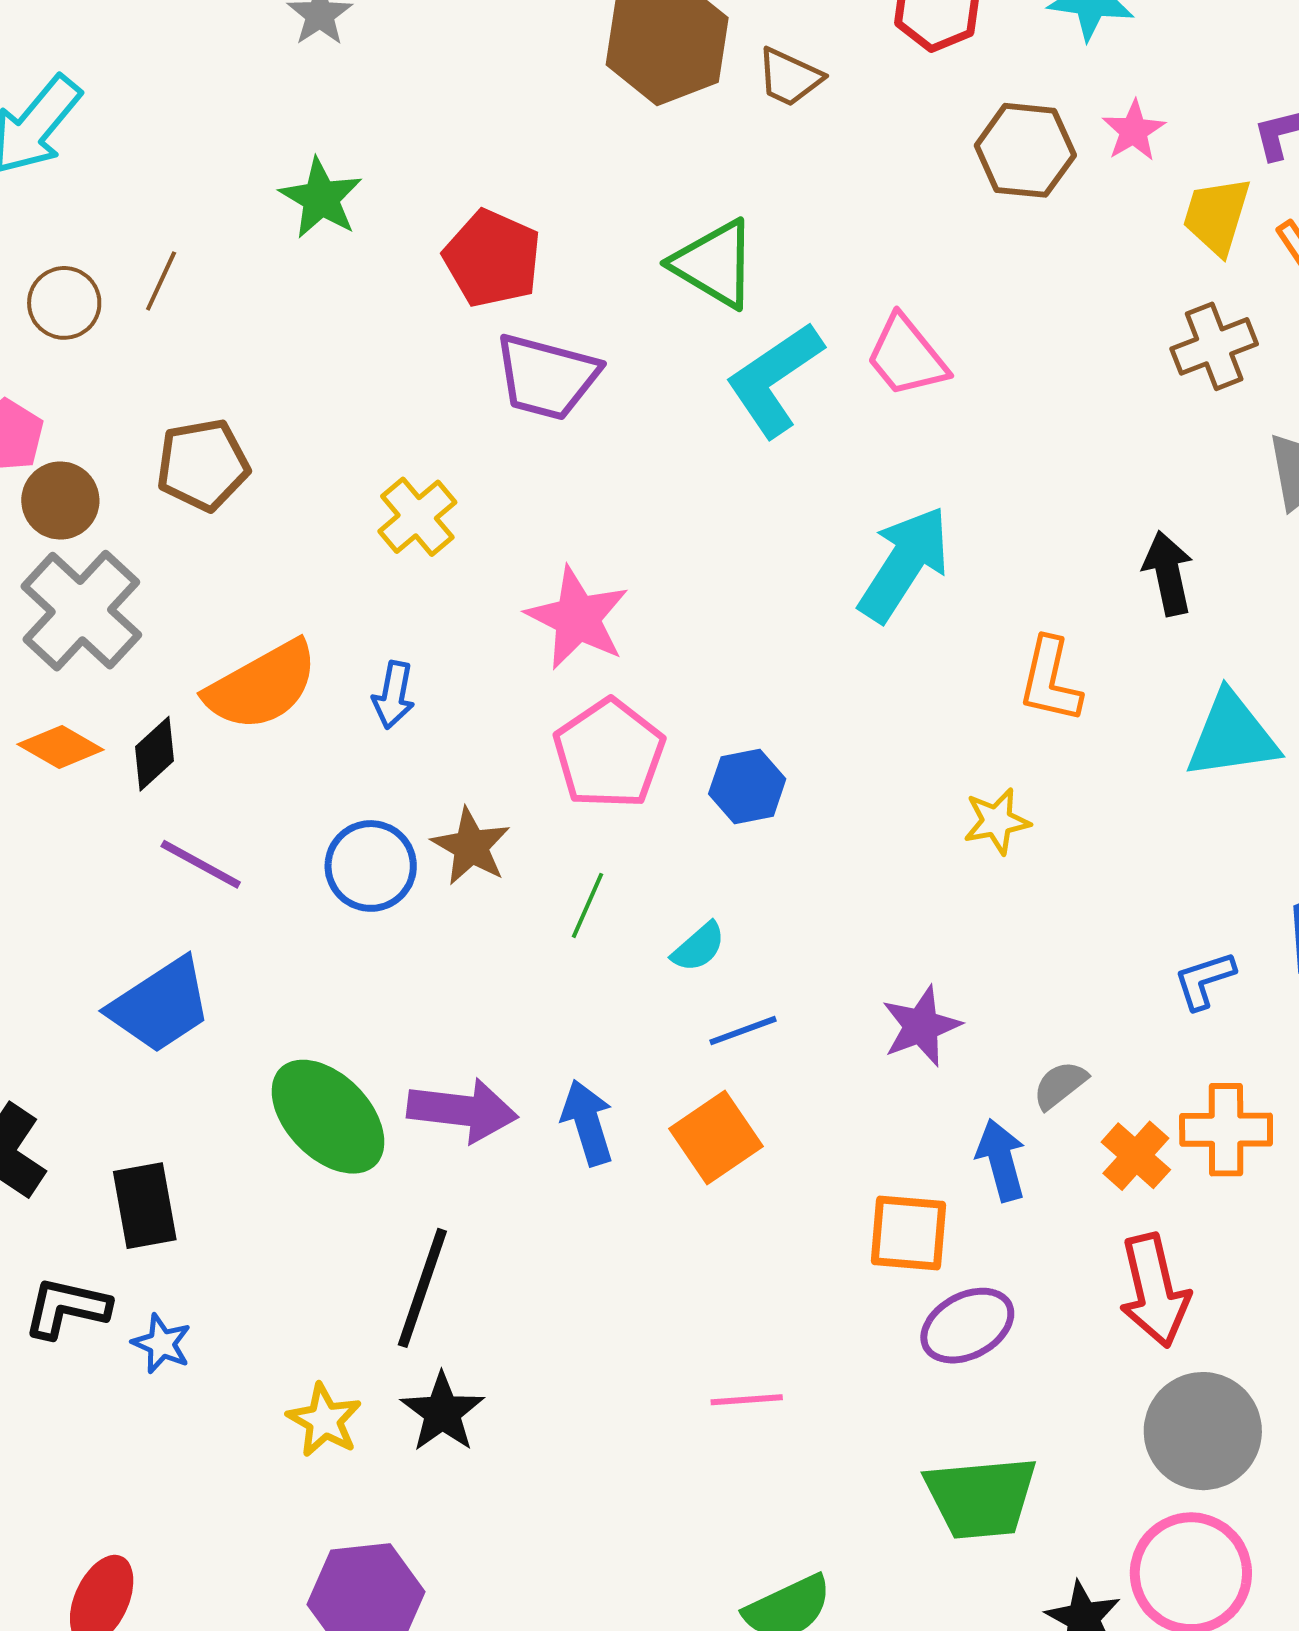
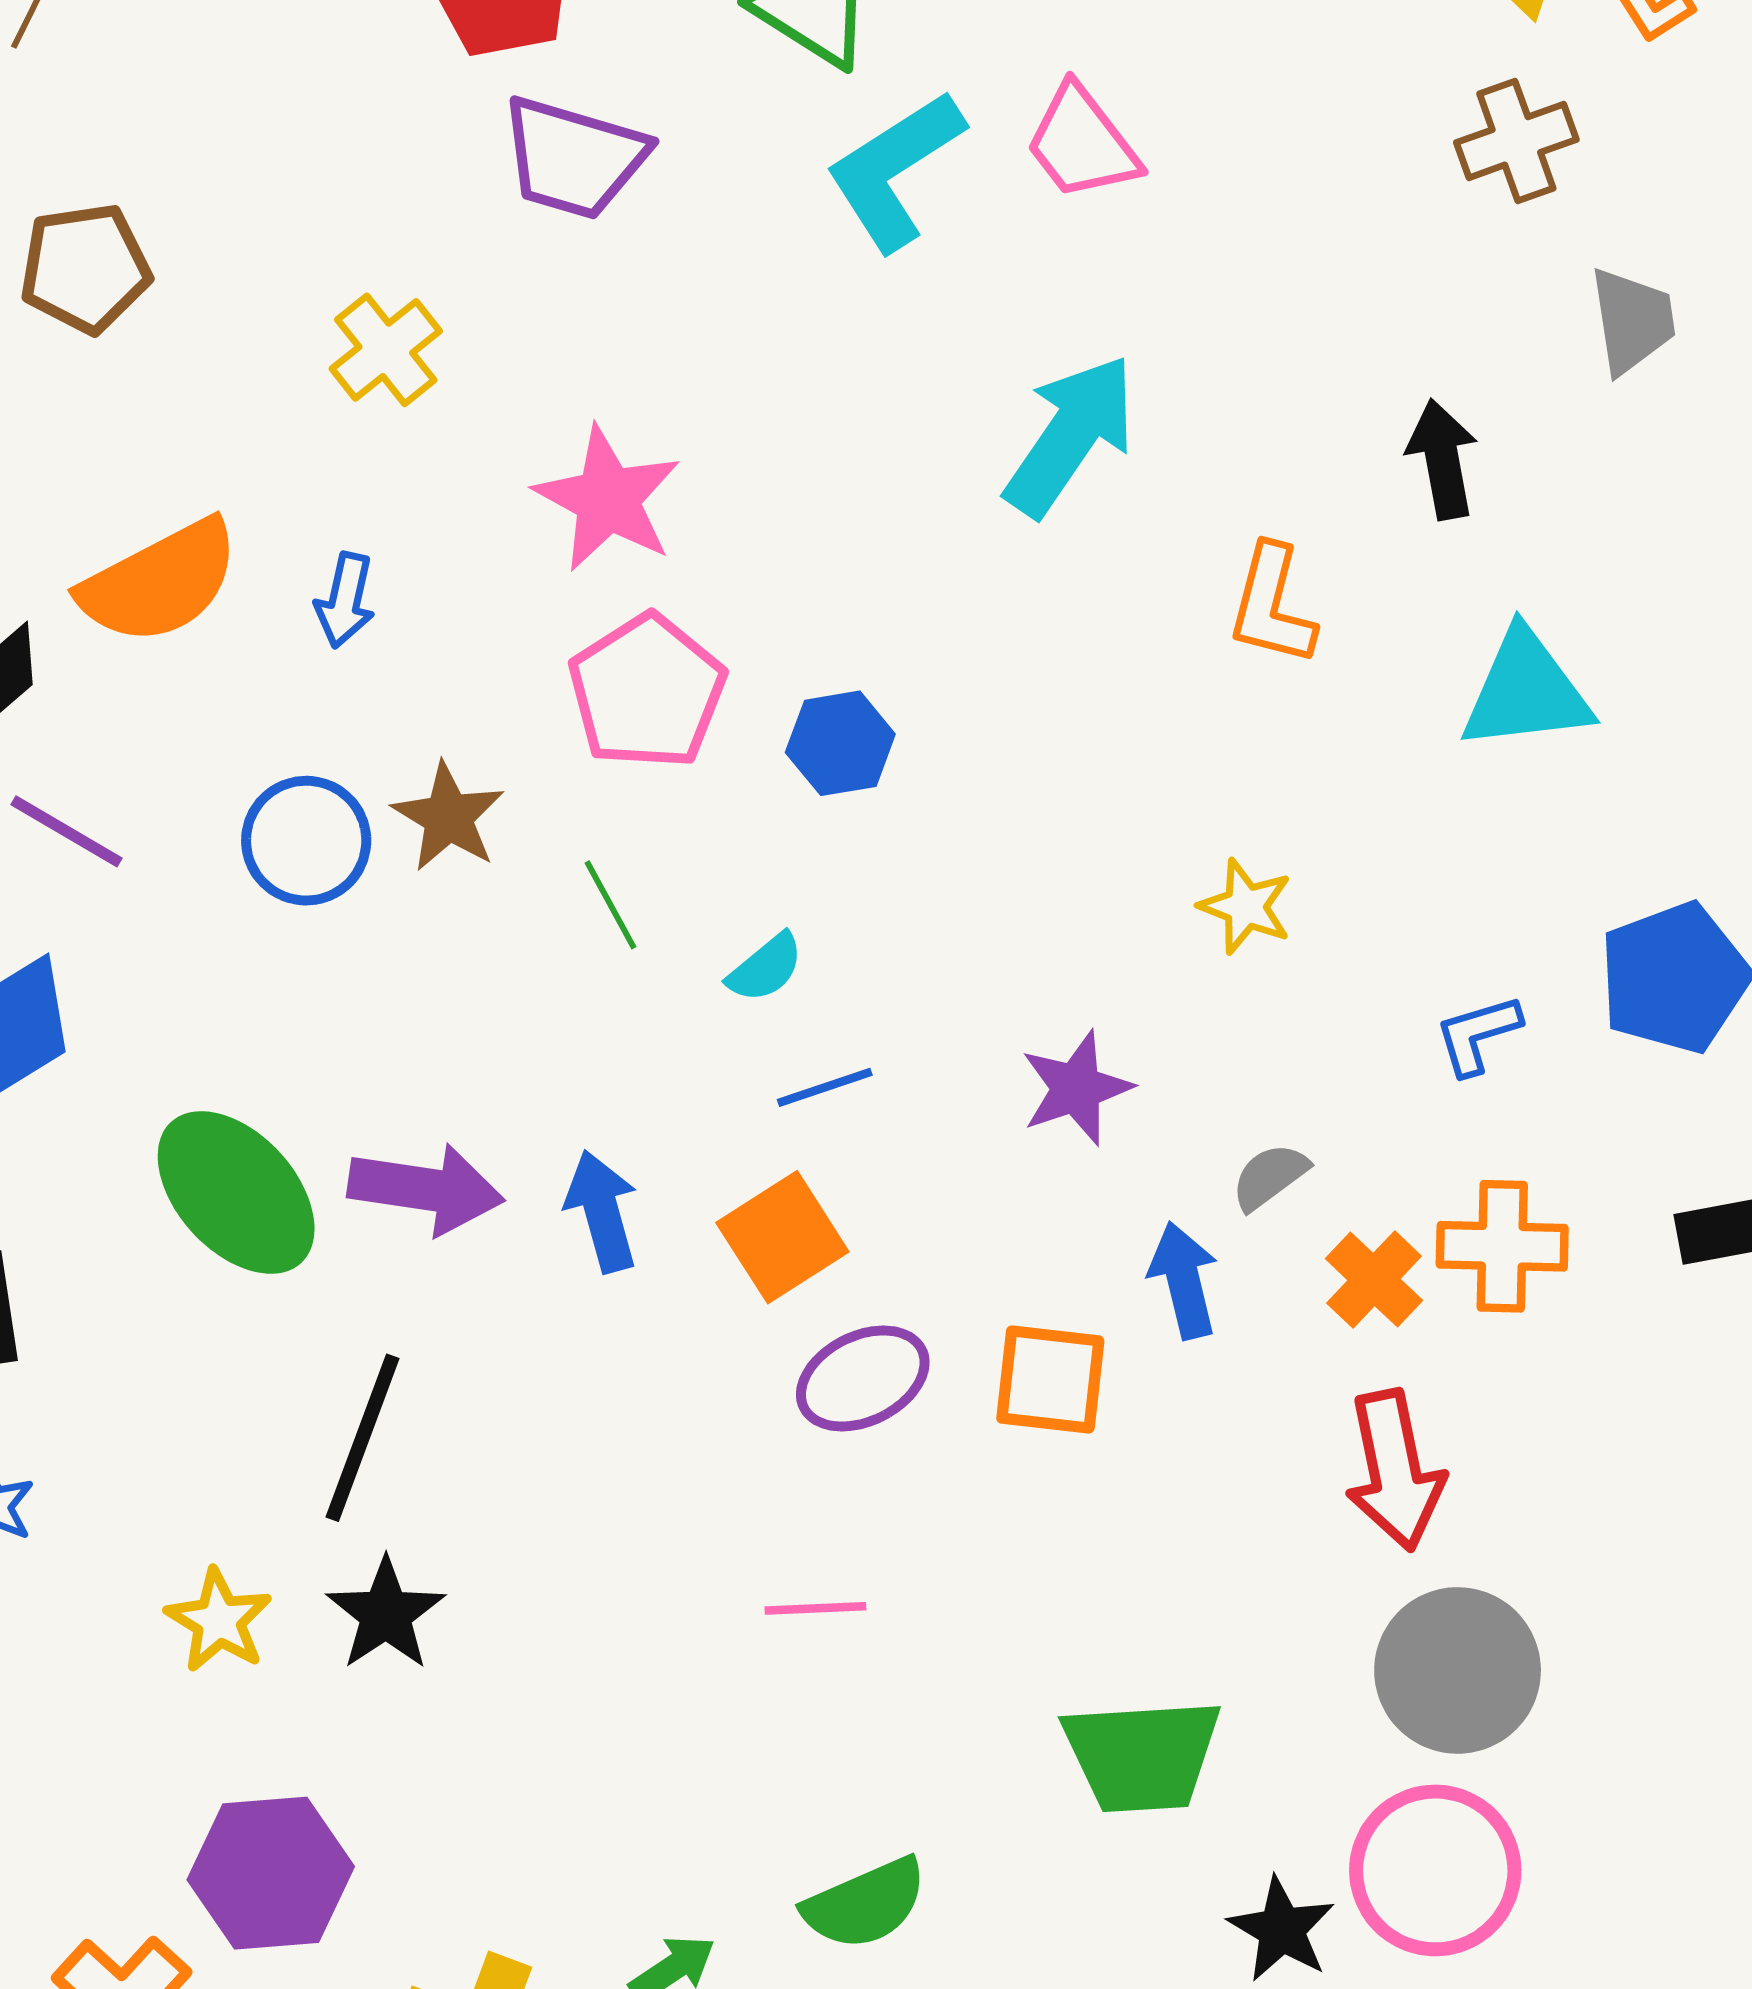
yellow star: (997, 821) -> (1246, 907), moved, turned 30
green line: (588, 905) -> (610, 905), turned -54
purple ellipse: (967, 1326) -> (863, 1378), moved

